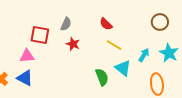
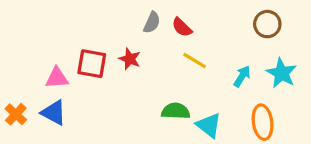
gray semicircle: (66, 24) -> (152, 22), moved
red square: (40, 35) -> (92, 64), moved
cyan triangle: (123, 68) -> (209, 125), moved
green semicircle: (102, 77) -> (176, 111), turned -66

